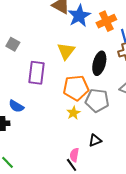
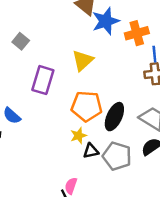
black ellipse: (99, 63) -> (114, 117), moved
gray pentagon: (97, 100) -> (117, 156), moved
black triangle: (95, 140) -> (91, 151), moved

